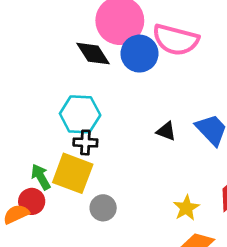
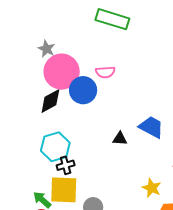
pink semicircle: (176, 40) -> (105, 72), size x0.6
black diamond: (93, 54) -> (50, 101), turned -68

